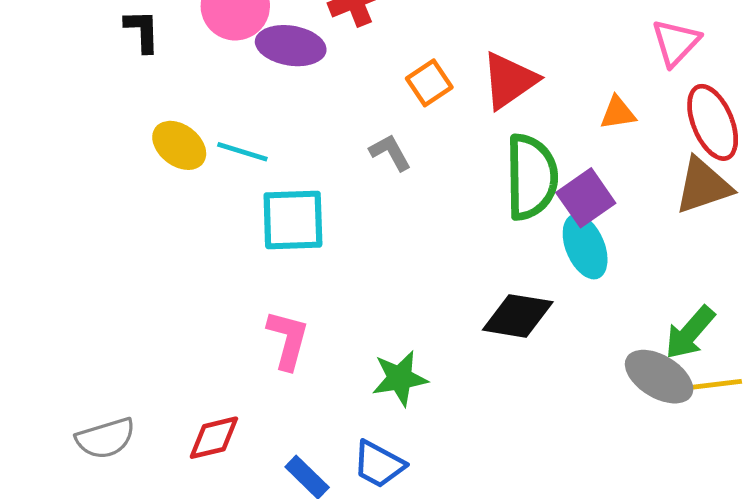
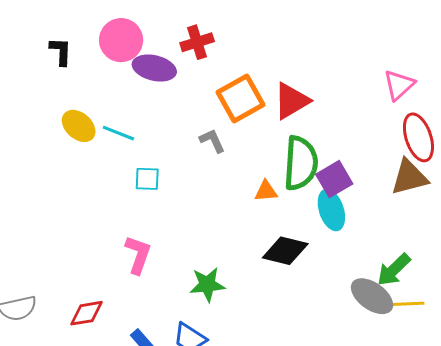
orange square: (429, 83) -> (240, 98), size x1.6
orange triangle: (618, 113) -> (266, 191), moved
cyan square: (293, 220) -> (147, 179), size x0.6

